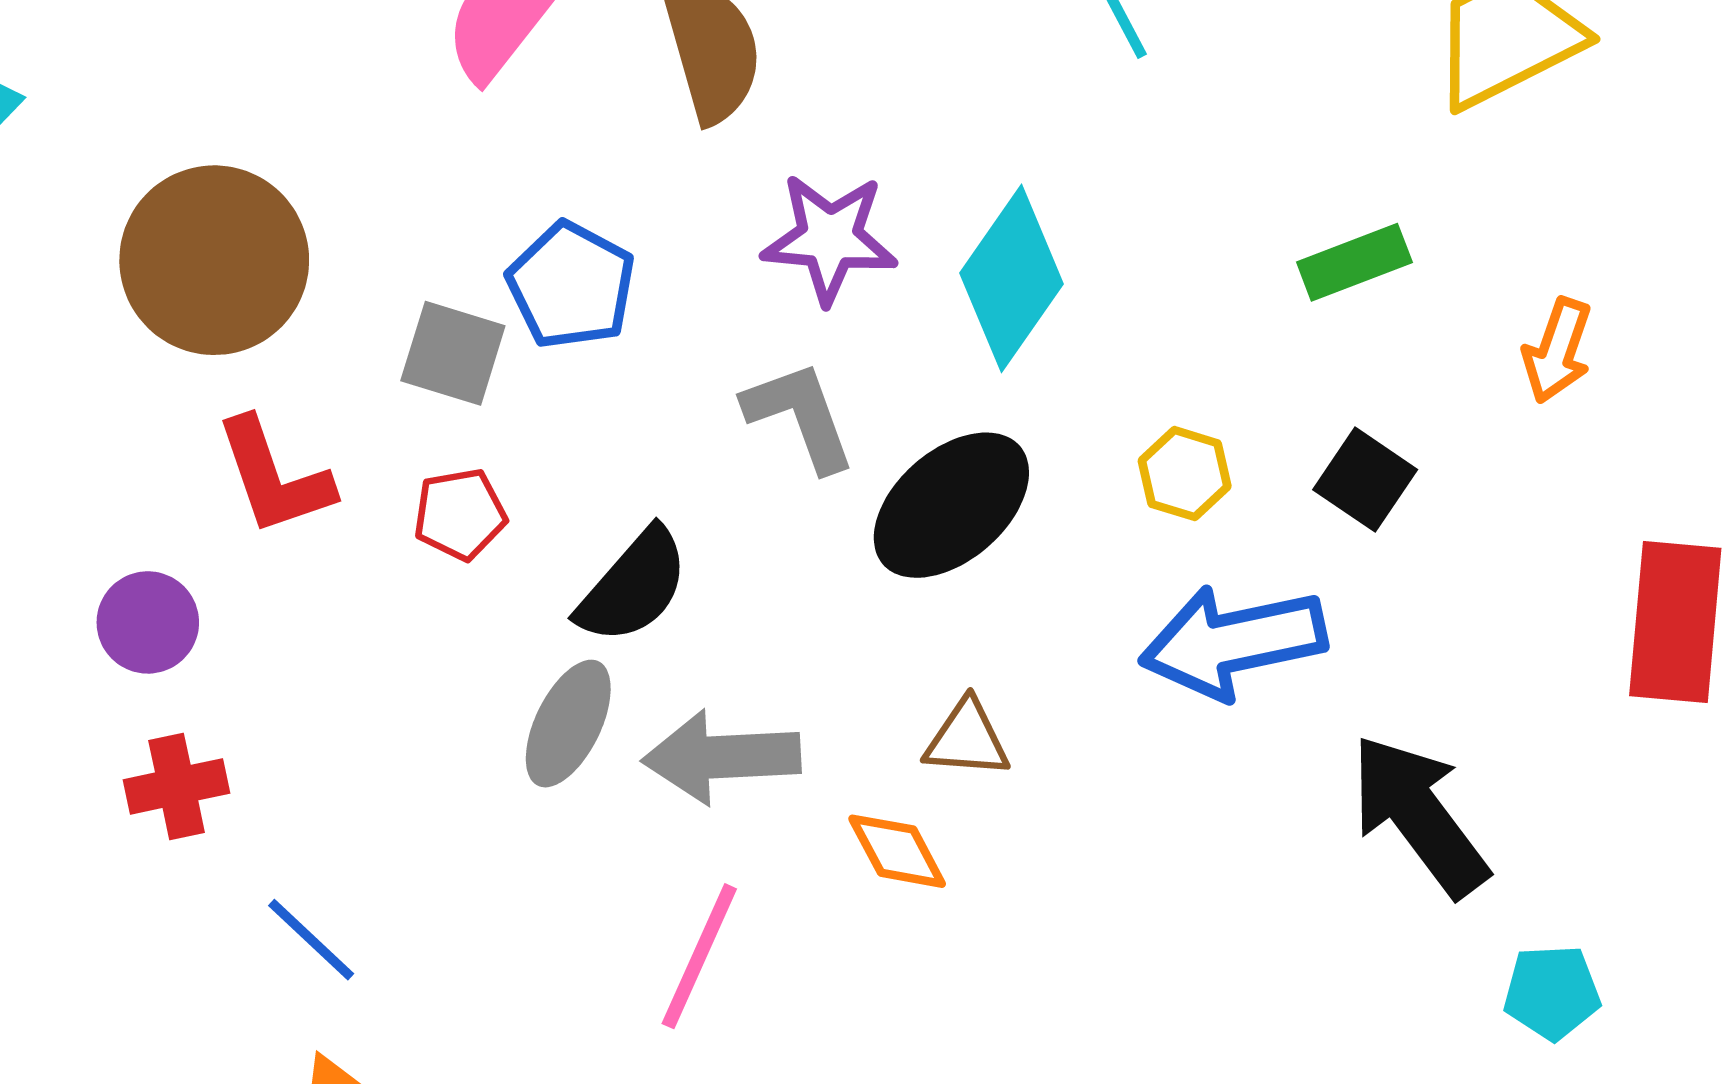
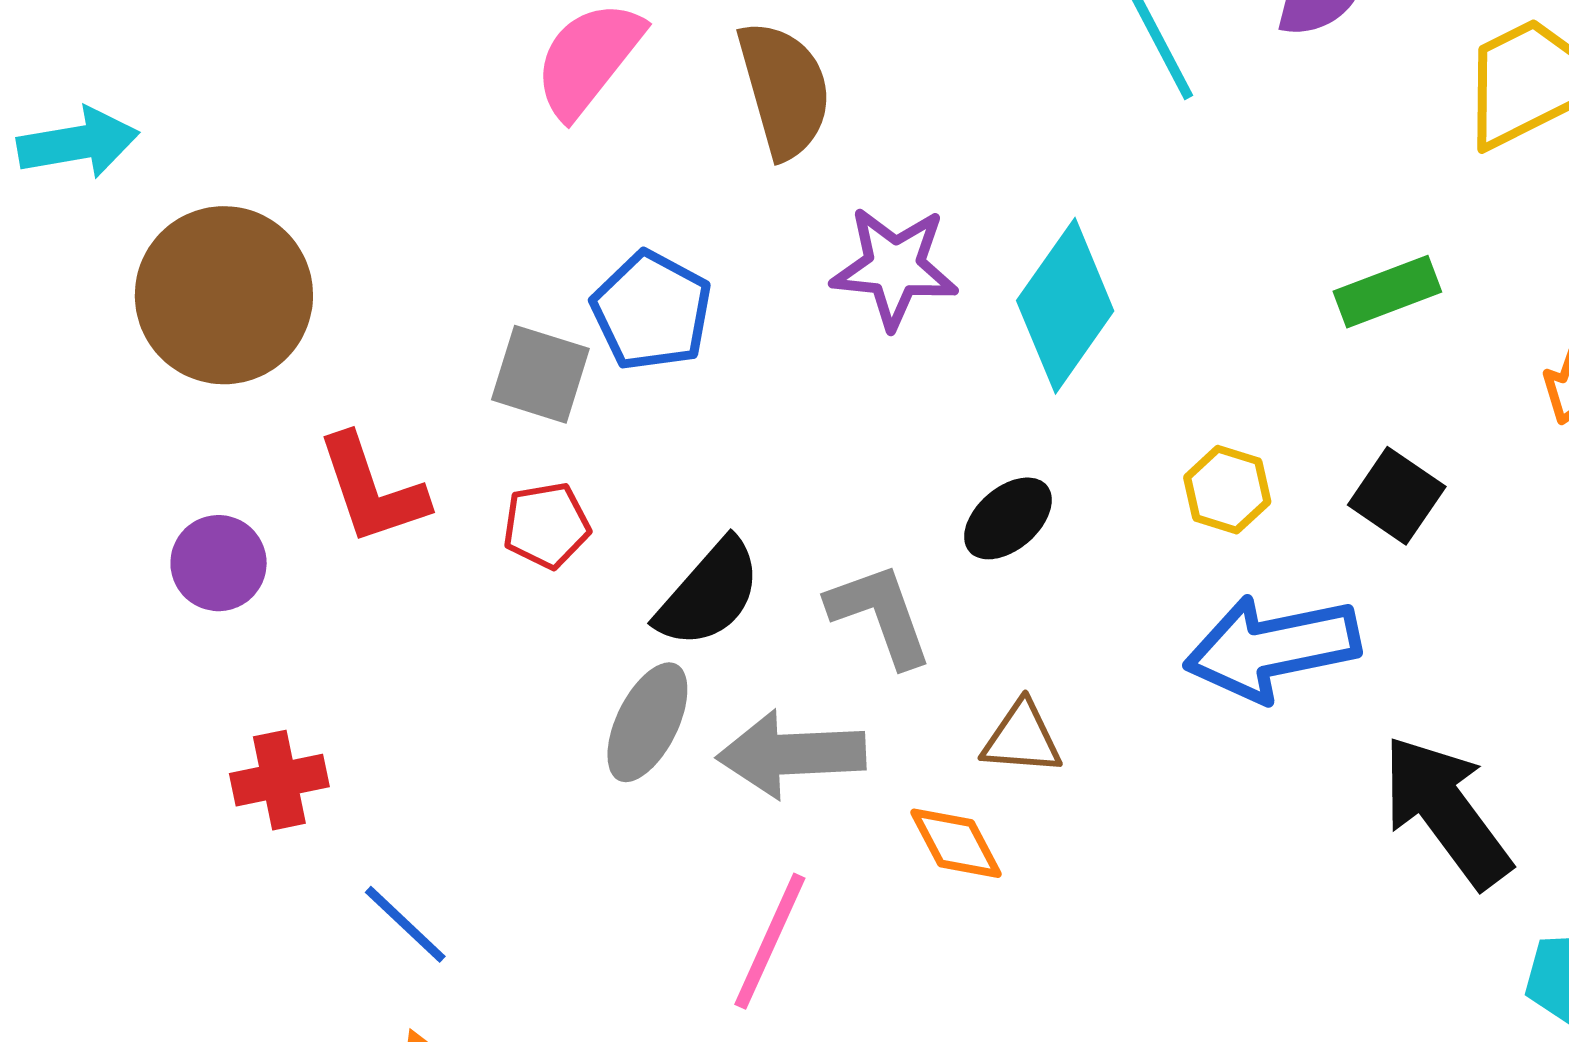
brown circle: (214, 260) -> (224, 295), moved
gray L-shape: (800, 416) -> (880, 615), moved
black ellipse: (951, 505) -> (1008, 518), size x0.6
purple circle: (148, 622) -> (219, 563), moved

